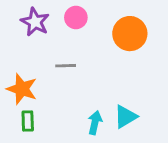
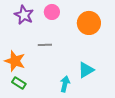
cyan triangle: (125, 117) -> (86, 70), moved
green rectangle: (28, 121) -> (19, 83), turned -56

